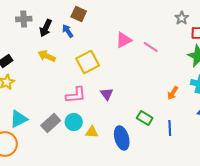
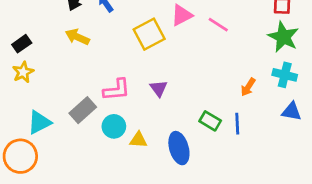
yellow square: (88, 62) -> (149, 34), moved
gray rectangle: (51, 123) -> (83, 110), moved
blue line: (170, 128) -> (237, 124), moved

